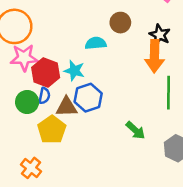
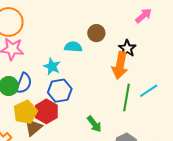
red hexagon: (46, 73) -> (46, 111), moved
blue semicircle: (44, 96) -> (24, 83), size x1.5
brown triangle: (67, 107) -> (33, 127), moved, turned -48

